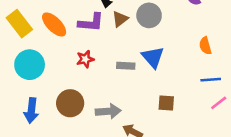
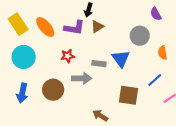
gray circle: (149, 15) -> (140, 36), moved
blue line: (211, 80) -> (155, 80), moved, turned -42
brown square: (166, 103) -> (128, 95), size x1.5
gray arrow: (108, 111) -> (82, 78), moved

